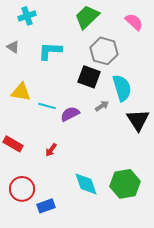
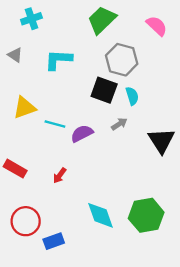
cyan semicircle: (122, 88) -> (132, 96), moved, size x0.6
yellow triangle: (21, 92) -> (24, 108), turned -30

